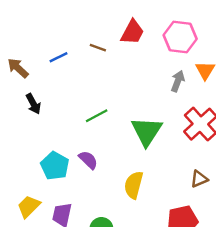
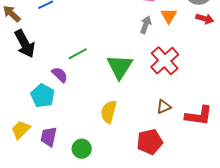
black arrow: (33, 104) -> (25, 44), size x1.6
purple semicircle: (88, 160) -> (60, 75), moved

